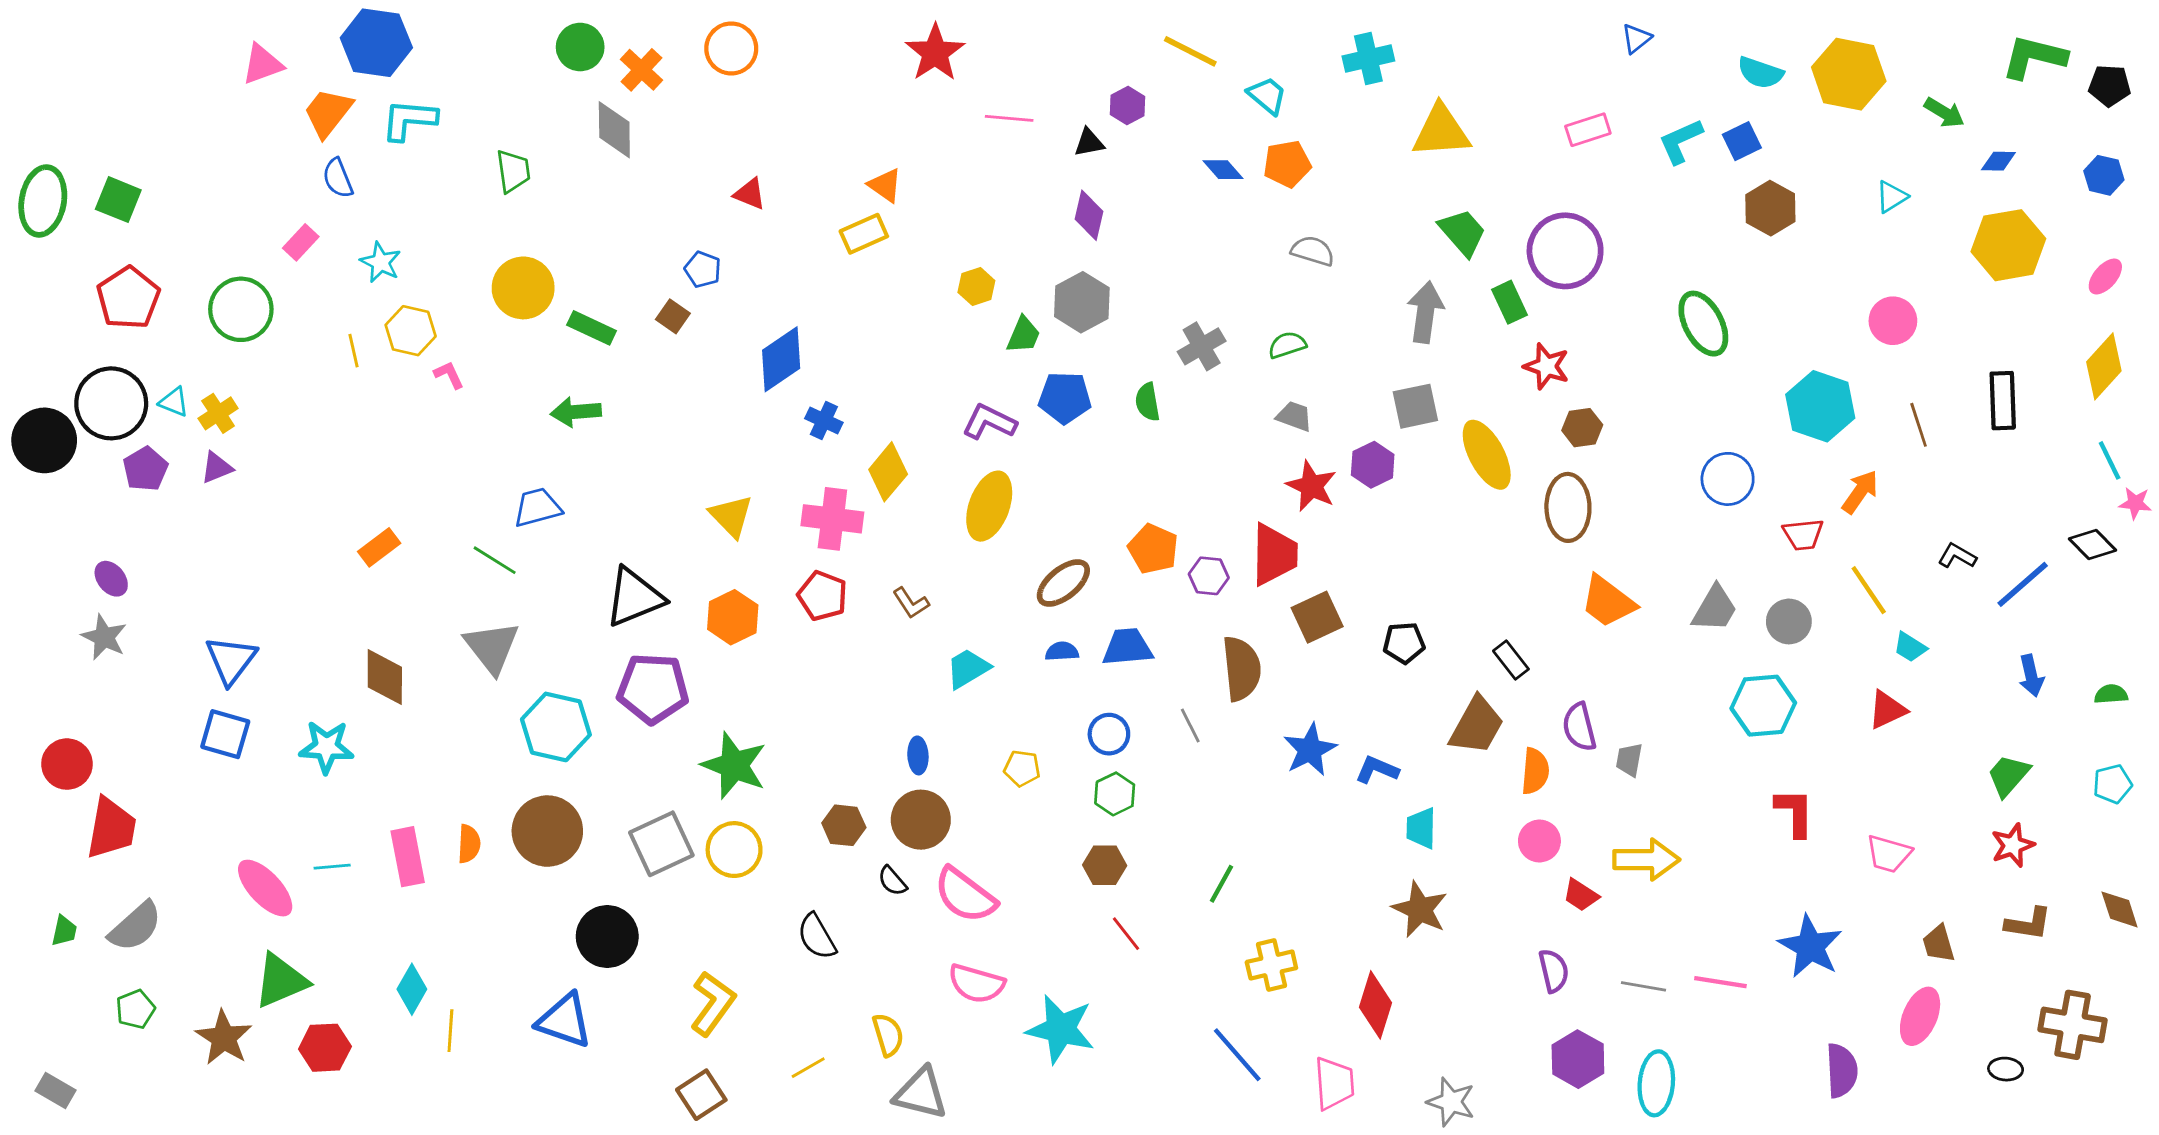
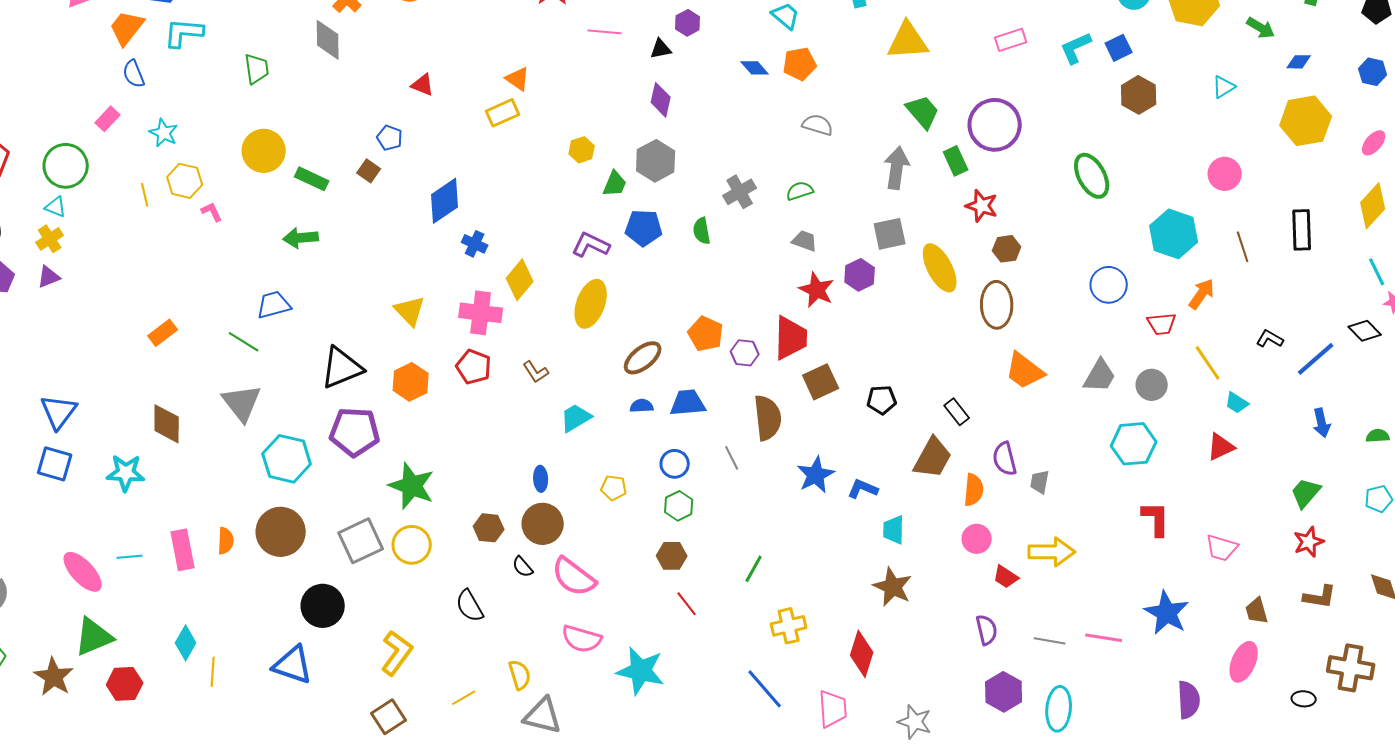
cyan triangle: (174, 402) -> (56, 207), moved

